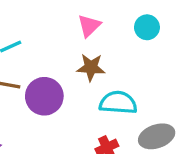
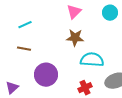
purple circle: (44, 96) -> (46, 75), moved

